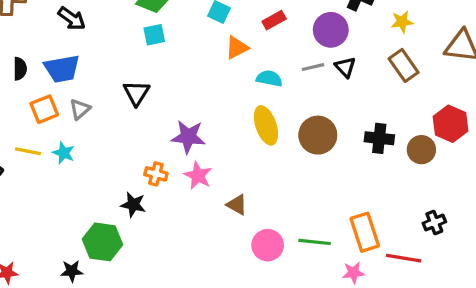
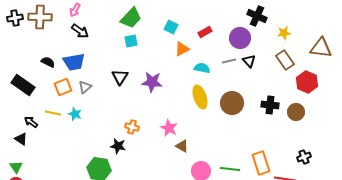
black semicircle: (20, 69) -> (48, 62), turned -64
red hexagon: (451, 124) -> (307, 82), moved
purple star: (188, 137) -> (152, 82), moved
pink star: (198, 176) -> (169, 128), moved

